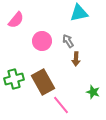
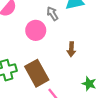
gray arrow: (68, 41) -> (52, 14), moved

